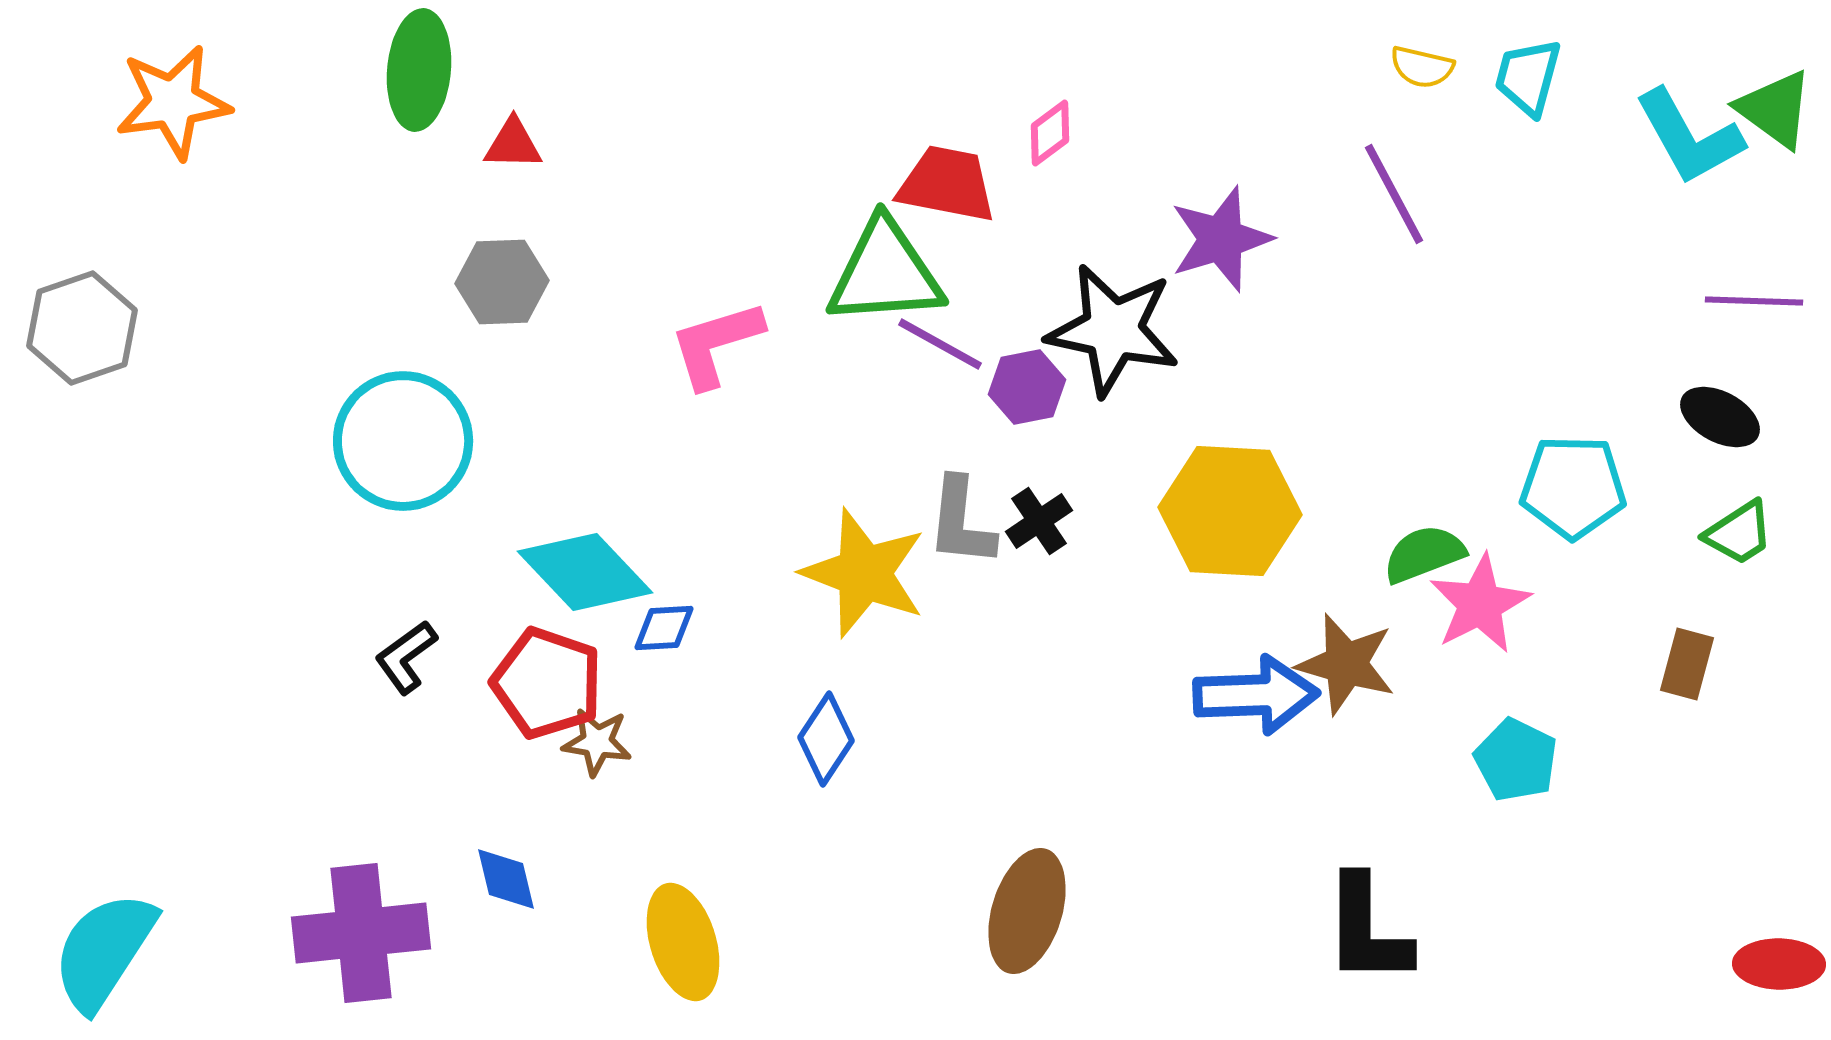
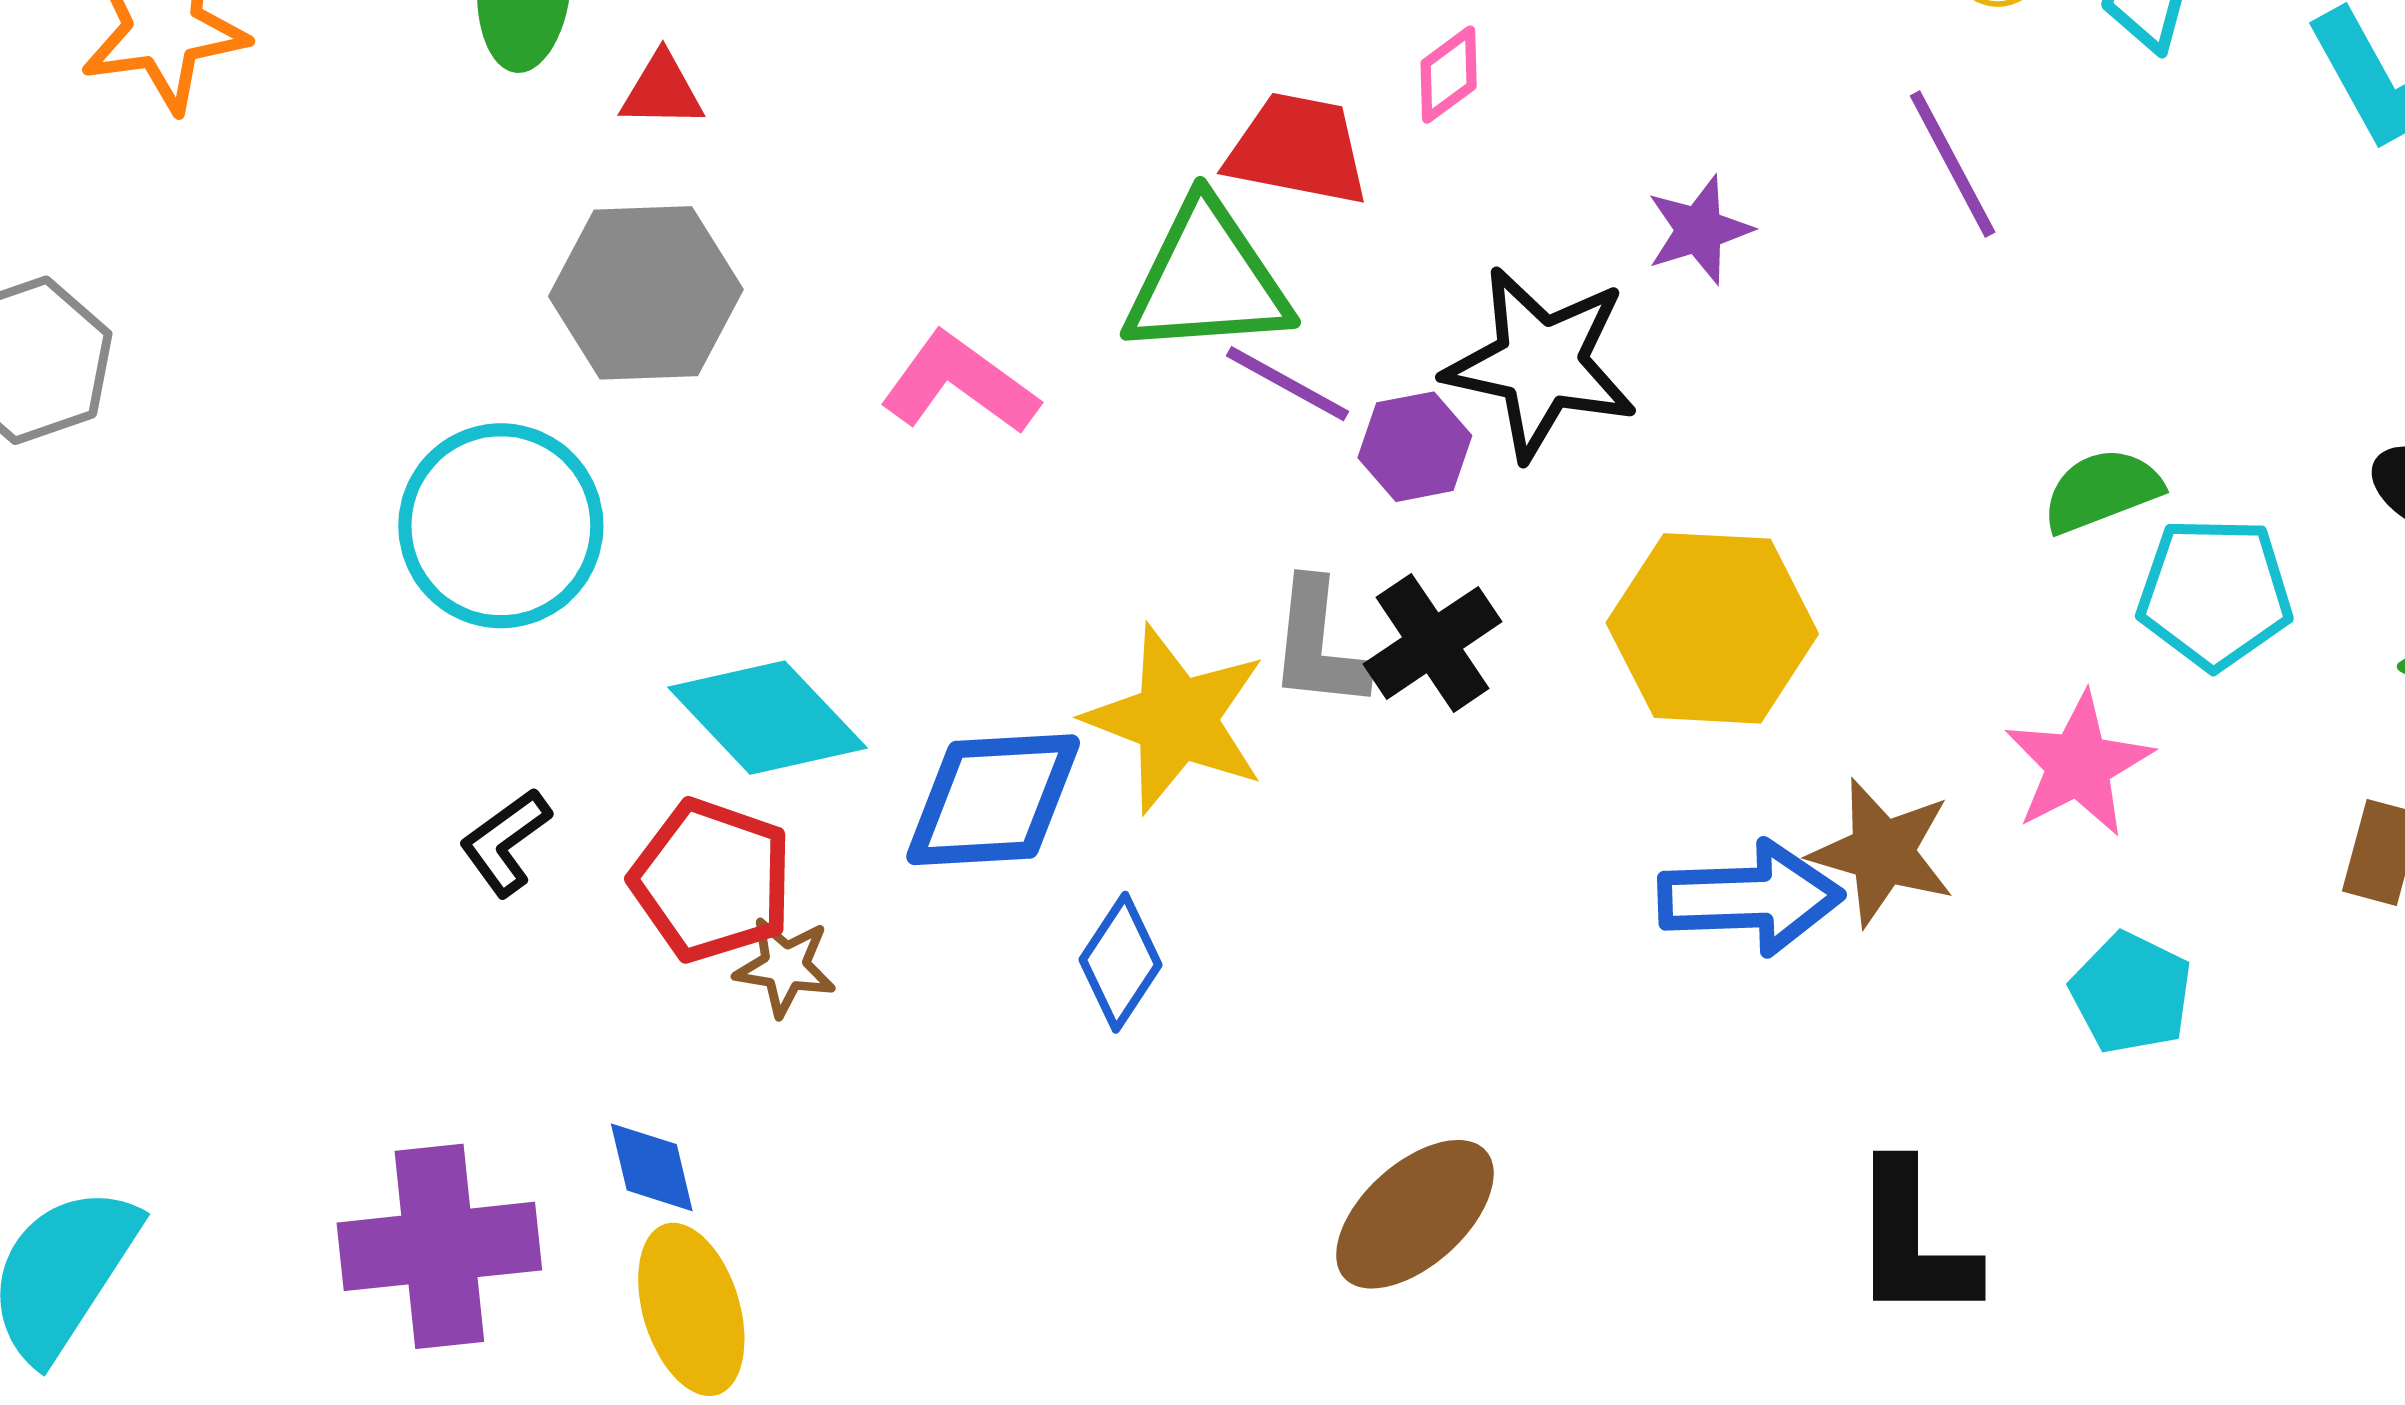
purple star: (1221, 239) -> (1699, 230), size x0.7
gray hexagon: (502, 282) -> (646, 293), size x1.4
pink L-shape: (716, 344) -> (959, 384), turned 53
black cross: (1039, 521) -> (1433, 643), size x1.4
green semicircle: (1424, 554) -> (2102, 491), moved
blue diamond: (664, 628) -> (993, 800), moved, size x2.0
brown ellipse: (1027, 911) -> (1415, 1214), turned 31
yellow ellipse: (683, 942) -> (691, 1309), moved

